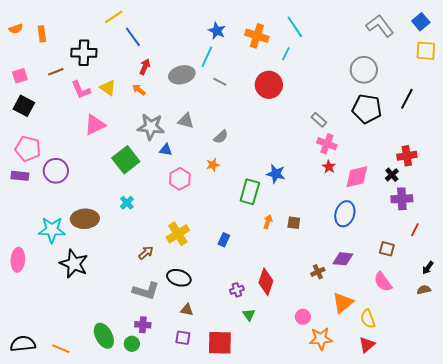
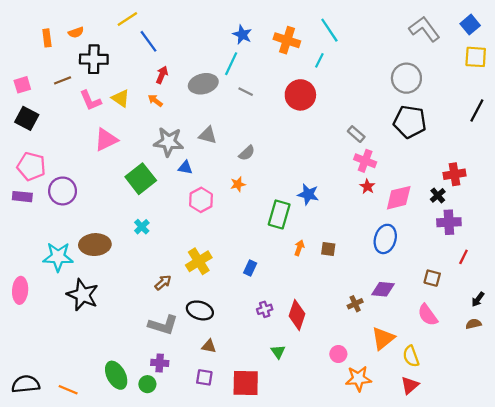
orange semicircle: (16, 29) -> (76, 32), moved
black line: (407, 99) -> (477, 111), moved
purple cross: (237, 290) -> (265, 309), moved

